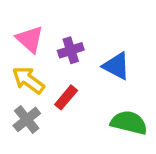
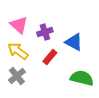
red rectangle: (66, 97) -> (50, 57), moved

